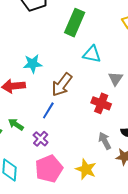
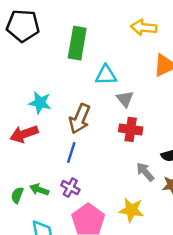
cyan star: (33, 64) -> (40, 103), turned 30
gray triangle: (116, 79) -> (125, 99), moved
green arrow: (16, 124) -> (39, 190), moved

